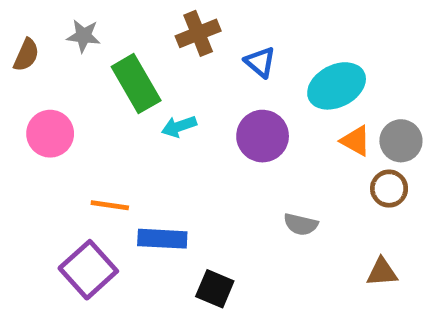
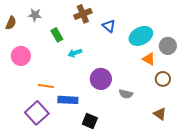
green rectangle: (136, 84) -> (57, 35), size x0.6
purple circle: (263, 136) -> (101, 79), moved
gray circle: (401, 141) -> (168, 46), moved
brown triangle: (382, 272) -> (160, 114), turned 40

